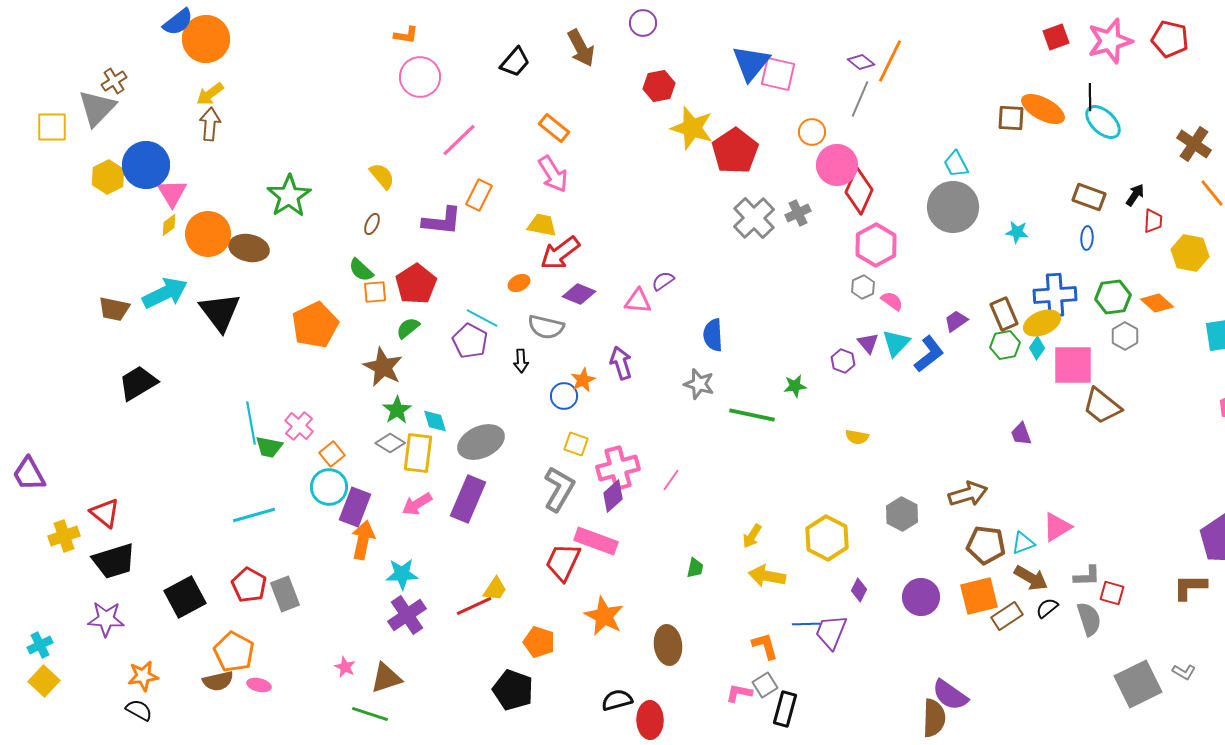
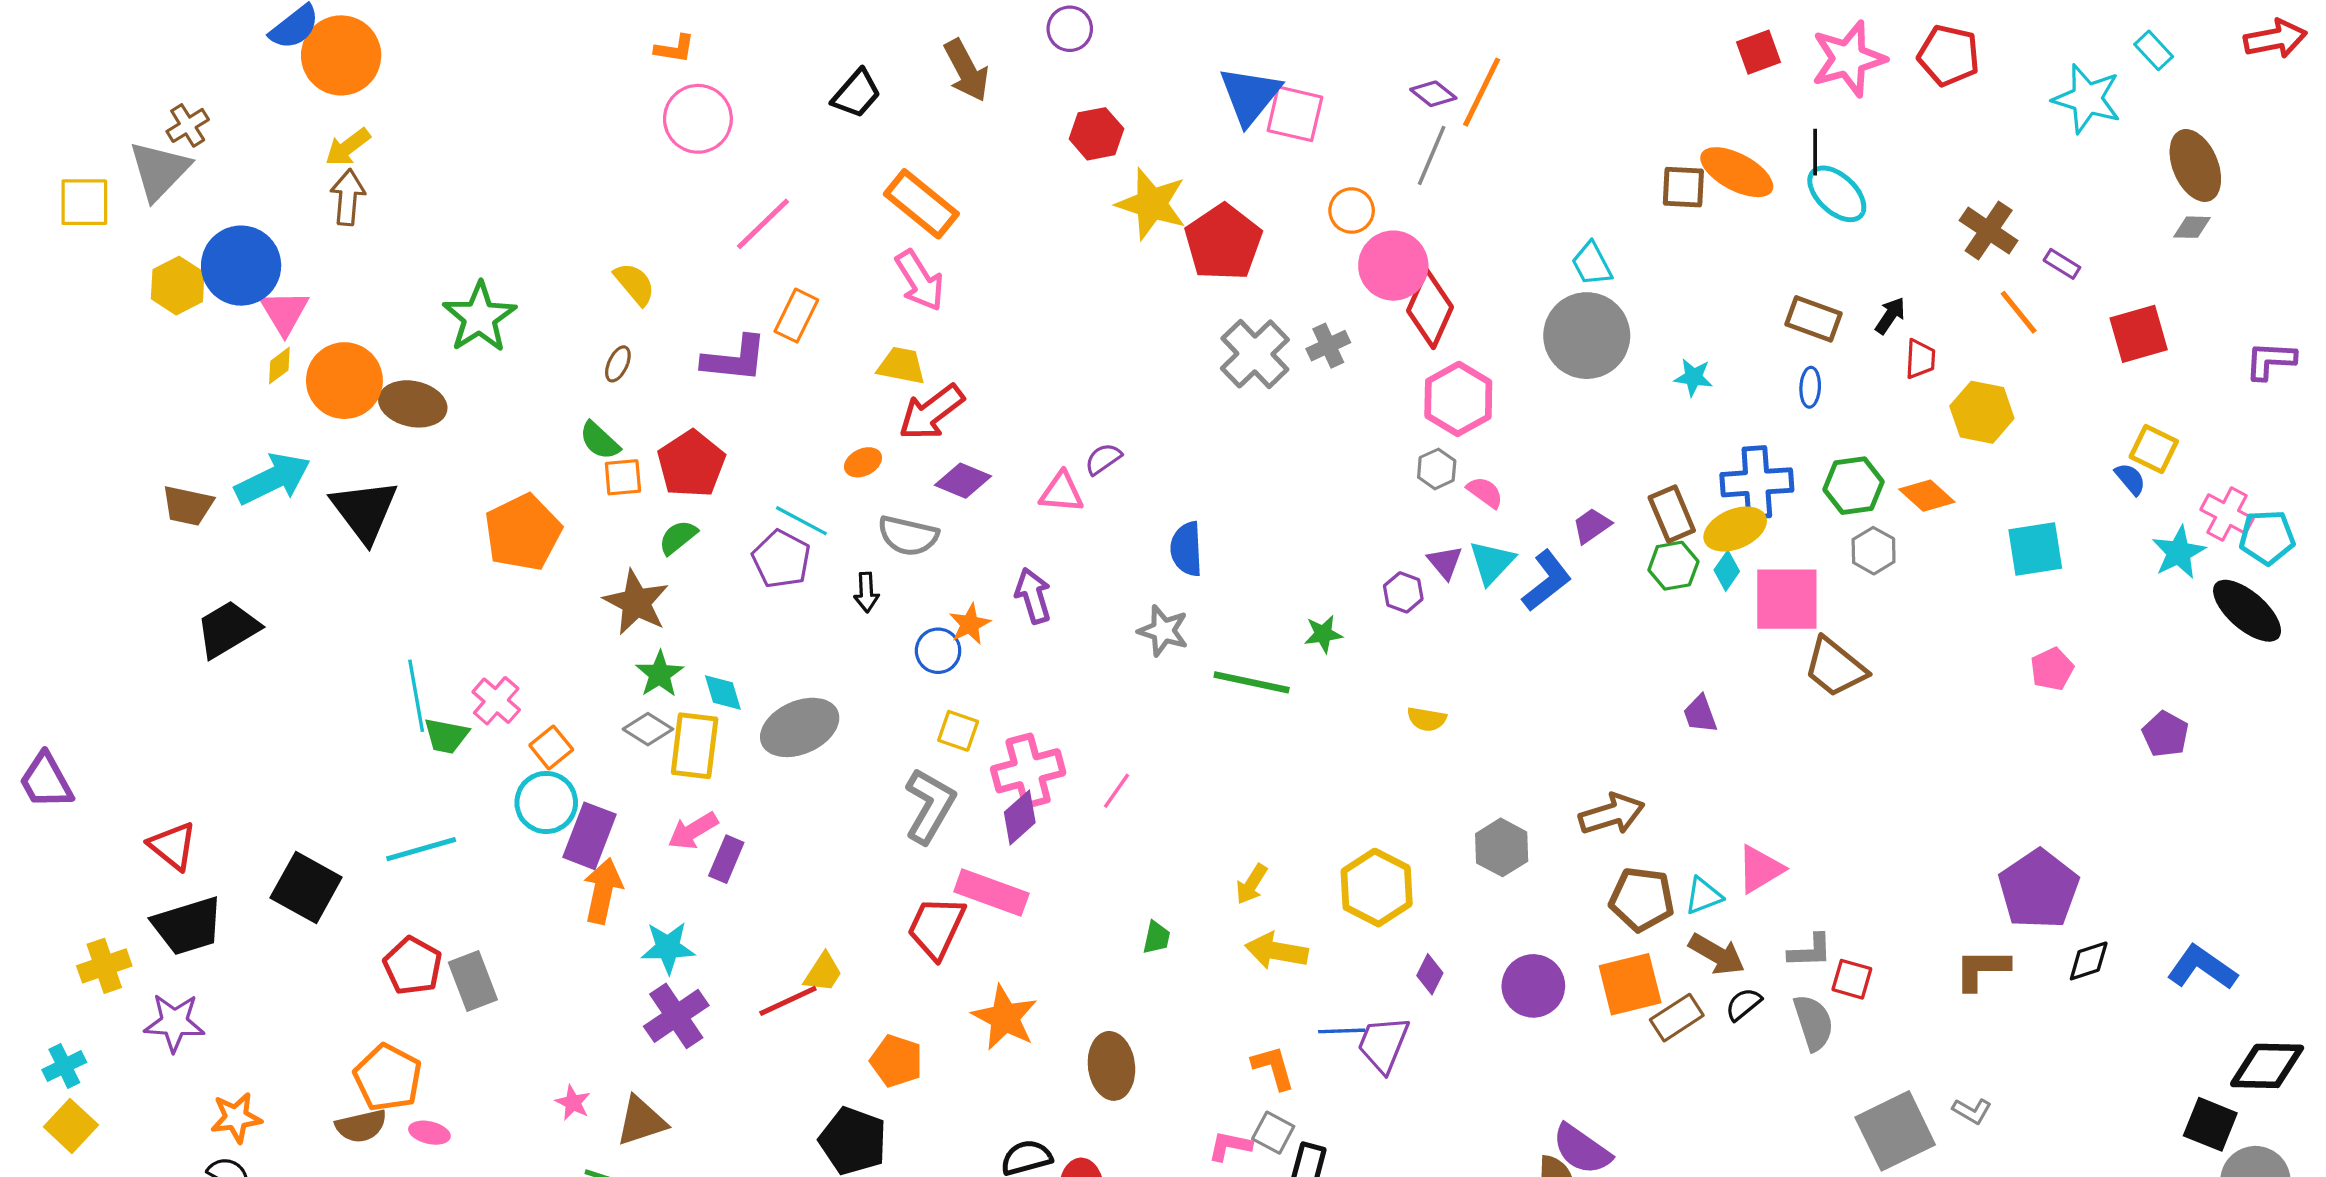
orange rectangle: (554, 128) -> (921, 204), size x1.4
purple rectangle: (468, 499) -> (726, 859), moved, size x0.6
yellow cross: (64, 536) -> (104, 966), moved
black square: (185, 597) -> (306, 888), moved, turned -33
gray square: (765, 685) -> (1273, 1133), turned -30

